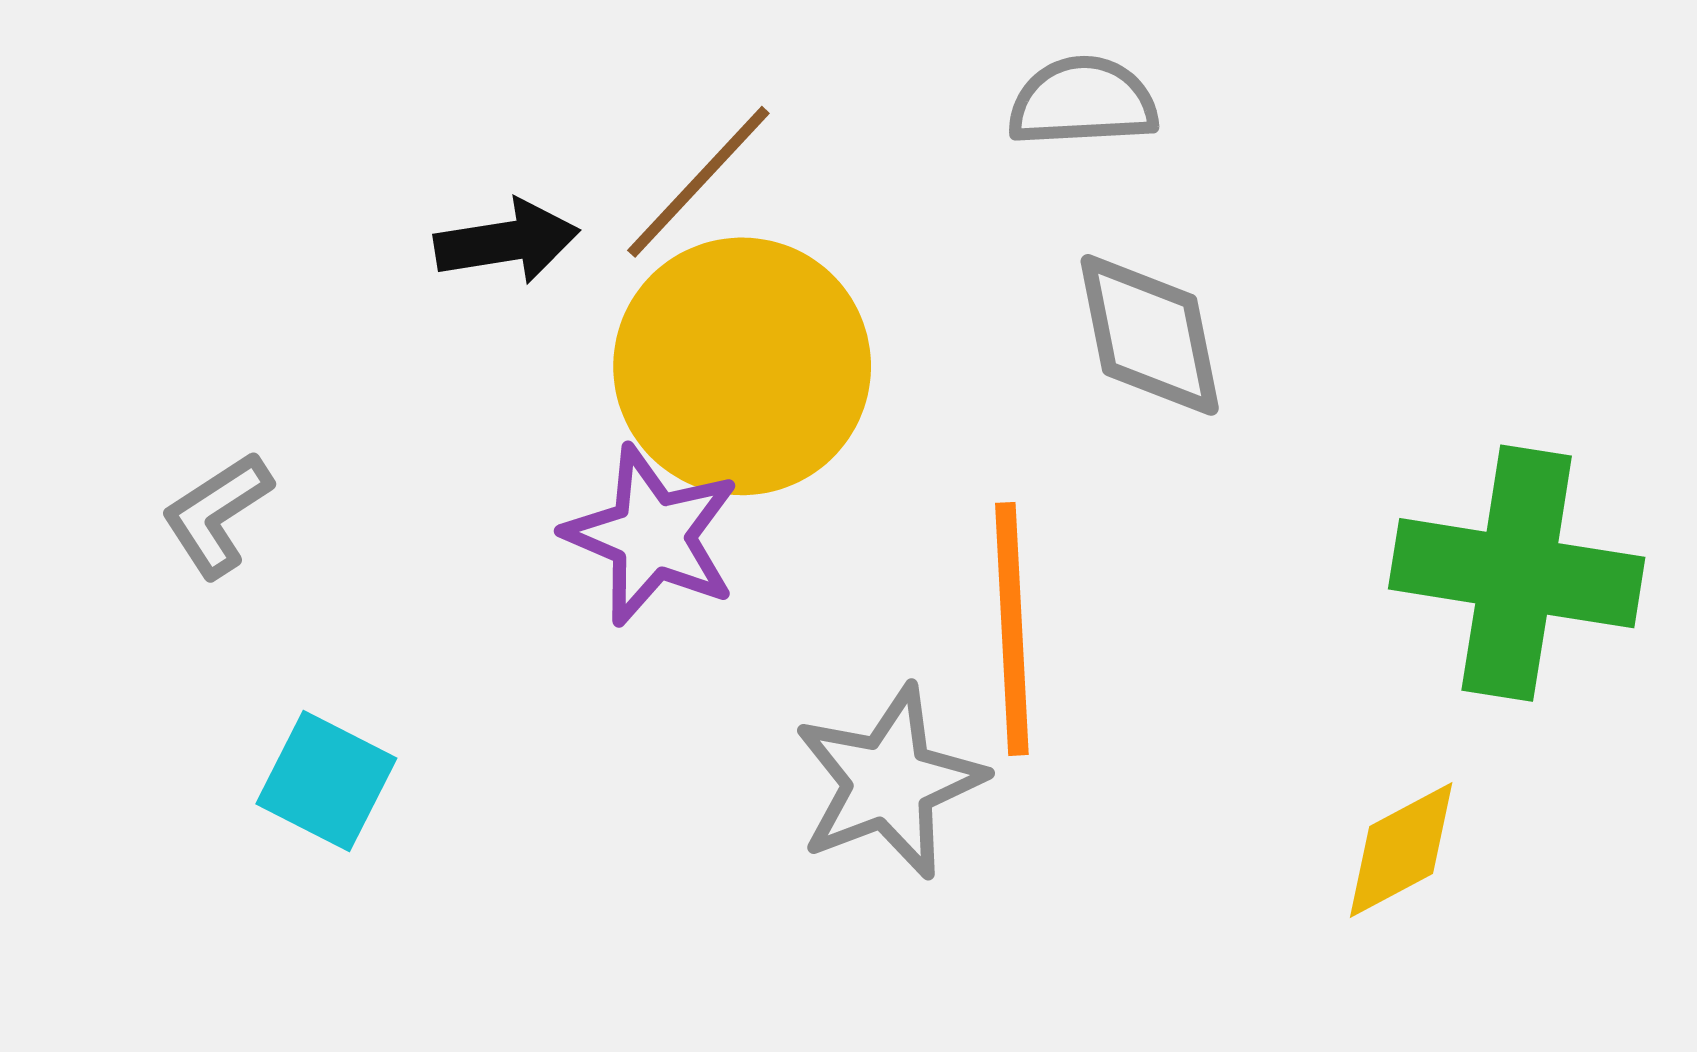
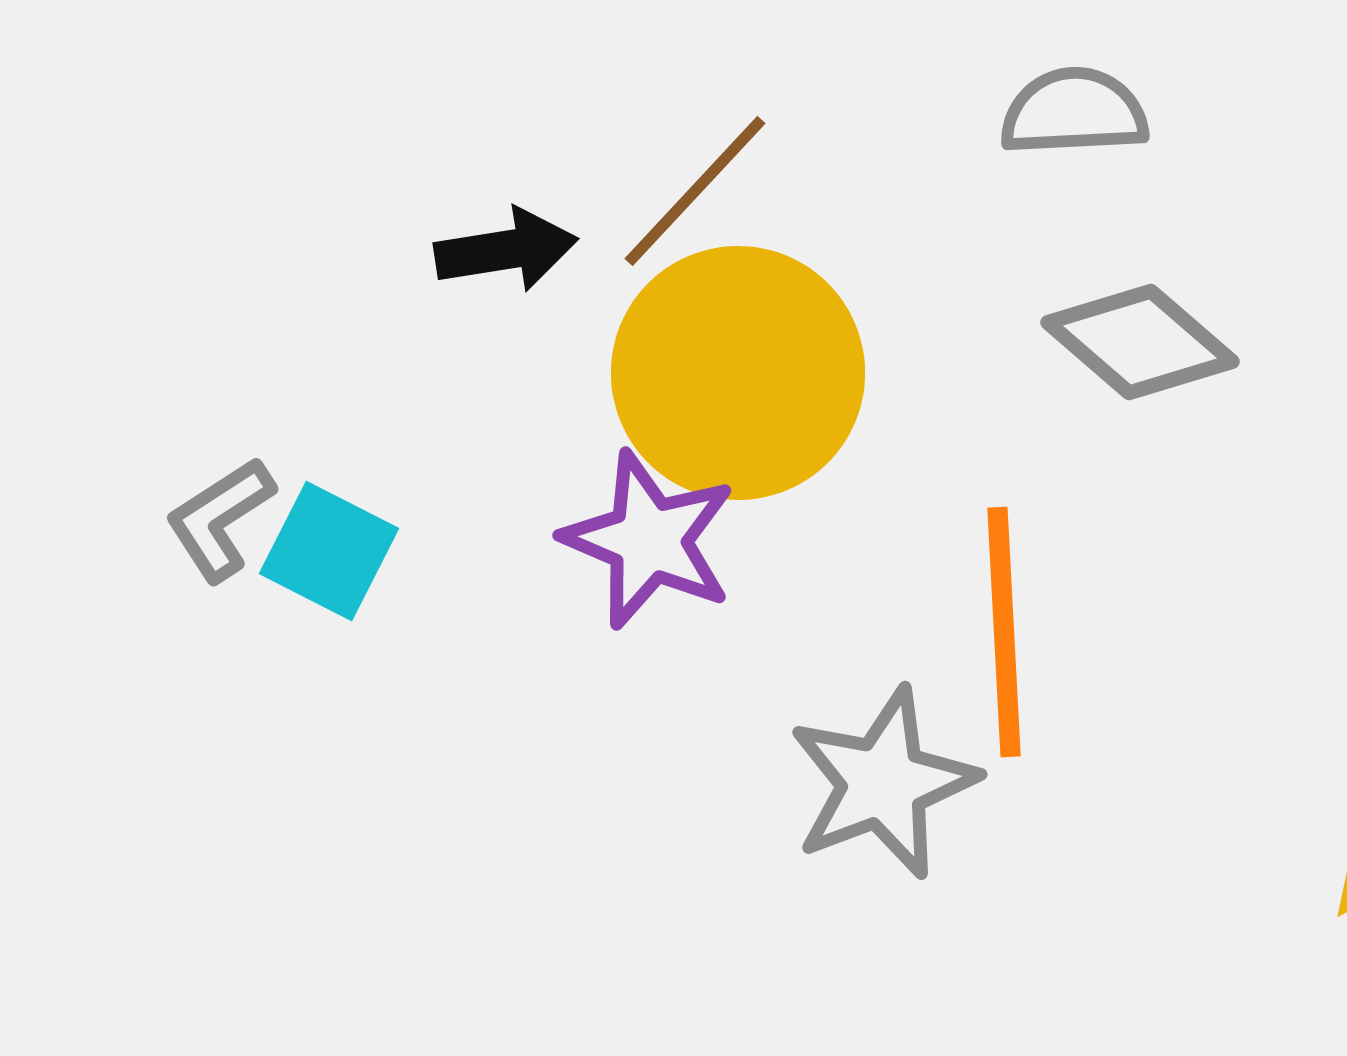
gray diamond: (1150, 335) -> (1140, 342), turned -38
cyan square: (326, 781) -> (329, 551), moved

